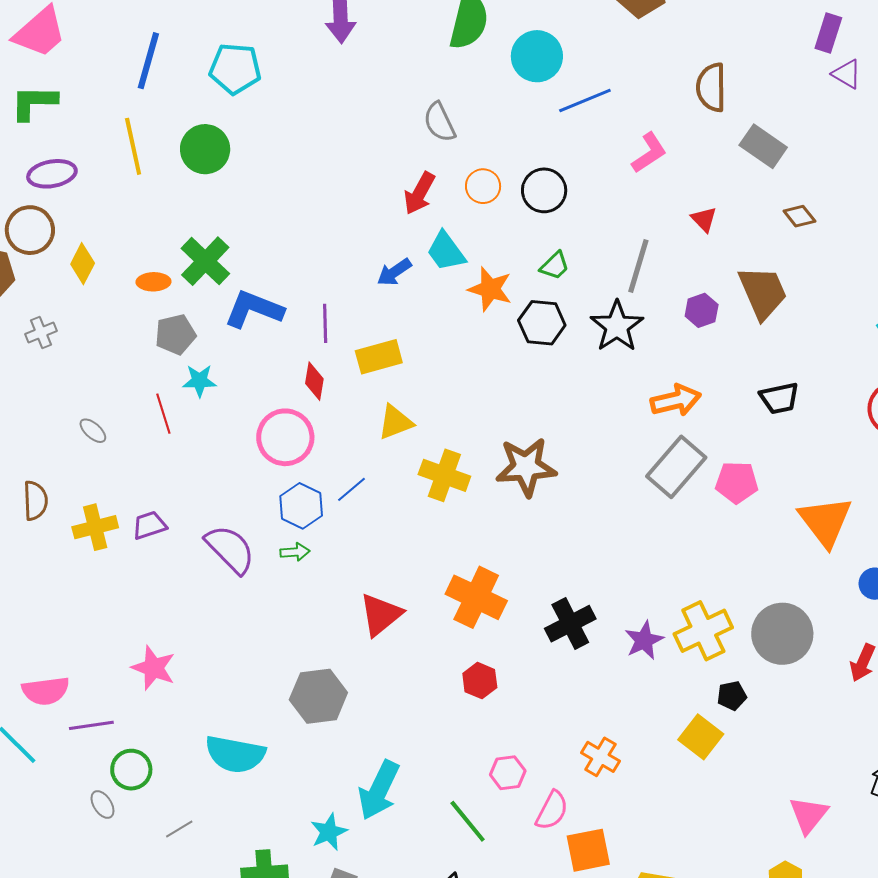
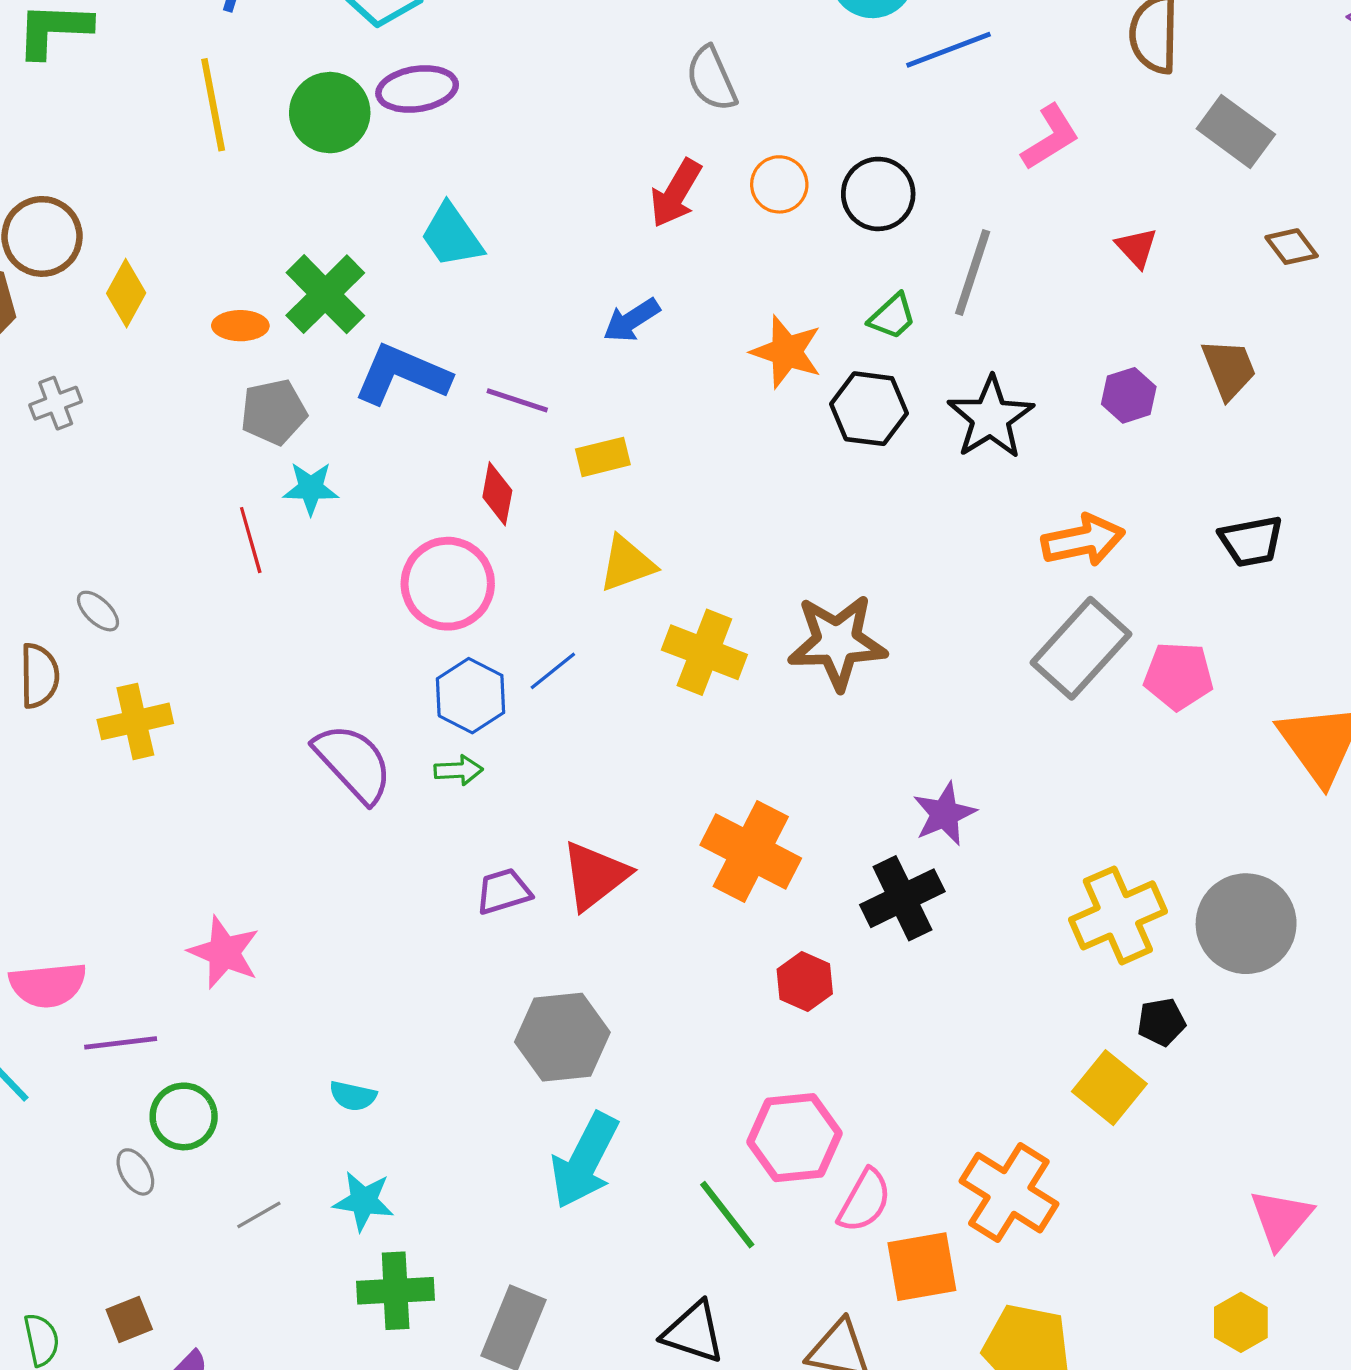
purple ellipse: (52, 174) -> (417, 89), moved
cyan trapezoid: (446, 251) -> (452, 236), moved
gray line: (638, 266) -> (973, 272), moved
brown trapezoid: (763, 292) -> (1229, 369), size x0.7
purple line: (325, 323) -> (517, 400), turned -72
yellow rectangle: (379, 357) -> (603, 457), size x0.7
gray ellipse: (93, 431) -> (98, 611), moved
purple trapezoid: (149, 525) -> (503, 891), moved
purple star: (644, 640) -> (944, 814), moved
red hexagon: (480, 681) -> (805, 982), moved
gray hexagon: (318, 696) -> (562, 1037), moved
cyan semicircle: (235, 754) -> (353, 1096), size x0.5
orange cross: (600, 757) -> (1009, 1193), moved, size x1.5
pink hexagon: (508, 773) -> (795, 1138), size x1.6
cyan star: (329, 832) -> (364, 1201), moved, turned 30

